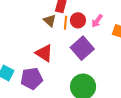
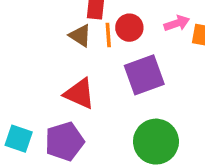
pink arrow: (97, 21) -> (177, 23), moved, turned -136
purple square: (82, 48) -> (144, 75), turned 30

